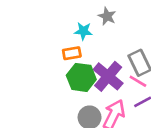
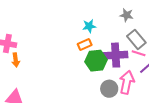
gray star: (107, 16) -> (126, 15), moved
purple cross: (108, 76) -> (116, 55), turned -30

